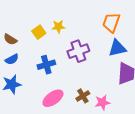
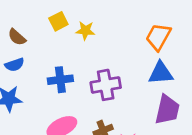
yellow square: (39, 32) -> (58, 21), moved
purple cross: (78, 51) -> (106, 85), moved

